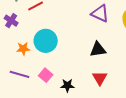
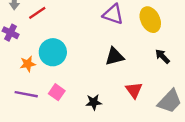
red triangle: (100, 78) -> (134, 90), moved
black star: (67, 85) -> (94, 102), moved

